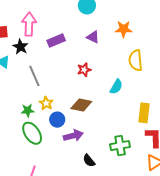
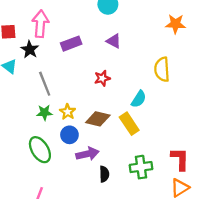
orange star: (124, 29) -> (176, 24), moved
yellow star: (46, 103) -> (68, 112), moved
green star: (28, 110) -> (44, 113), moved
yellow rectangle: (144, 113) -> (129, 124), moved, turned -42
black semicircle: (89, 161) -> (104, 174), moved, turned -144

